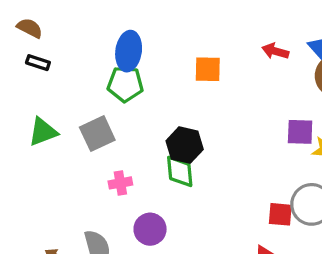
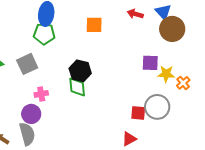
purple circle: (150, 229) -> (31, 114), moved

